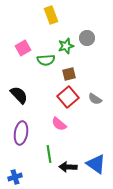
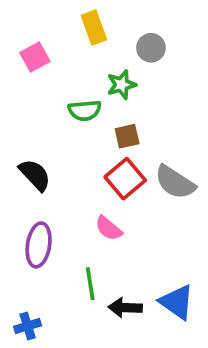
gray circle: (87, 38) -> (151, 48), moved
pink square: (23, 48) -> (35, 57), moved
gray semicircle: (95, 99) -> (175, 182), size x1.6

